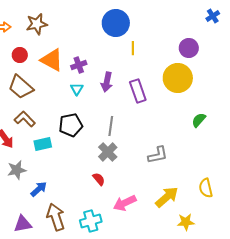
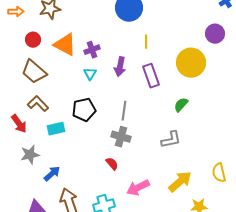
yellow line: (133, 48) -> (146, 42), moved
purple circle: (189, 48) -> (215, 34), moved
green semicircle: (199, 120) -> (181, 105), moved
gray cross: (108, 152) -> (121, 137), turned -30

